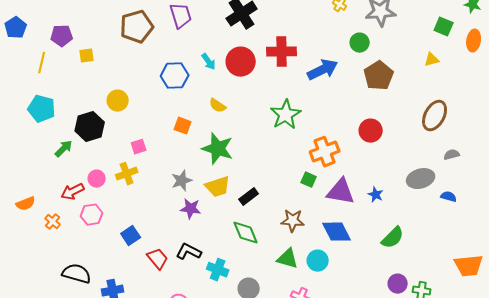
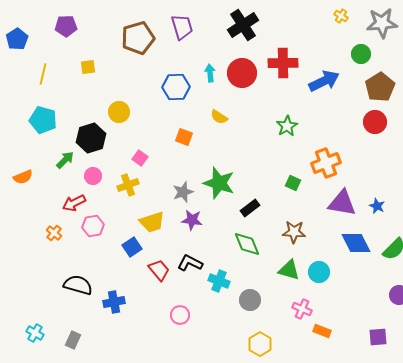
purple pentagon: (62, 36) -> (66, 26), moved
cyan arrow: (209, 62) -> (210, 73), turned -150
green star: (286, 115) -> (287, 126), size x0.7
red circle: (371, 131) -> (375, 122), moved
pink square: (139, 147) -> (140, 158), turned -35
green star: (218, 149) -> (219, 183), moved
pink circle: (97, 179) -> (93, 176), moved
green square: (309, 180) -> (293, 183), moved
yellow trapezoid: (218, 187) -> (152, 222), moved
orange semicircle: (26, 204) -> (23, 177), moved
blue diamond: (337, 232) -> (356, 243), moved

